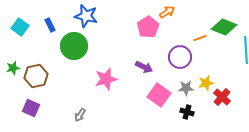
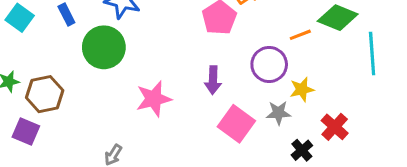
purple arrow: (144, 67) -> (213, 80), turned 66
yellow star: (206, 83) -> (302, 89), moved
purple square: (31, 108) -> (26, 132), moved
black cross: (187, 112) -> (302, 150), moved, turned 32

